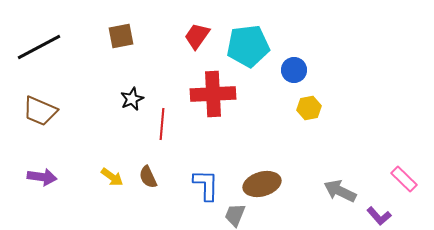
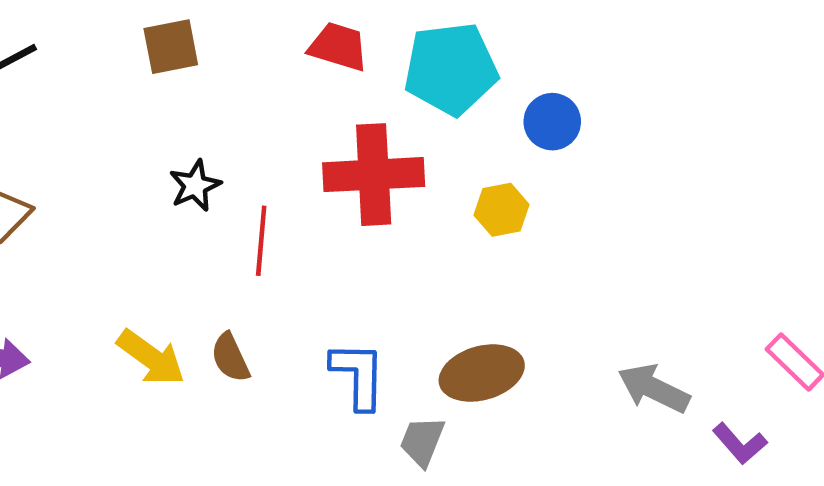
red trapezoid: (197, 36) -> (338, 47), turned 72
yellow hexagon: (309, 108) -> (502, 210), moved
yellow arrow: (112, 177) -> (151, 358), size x1.4

